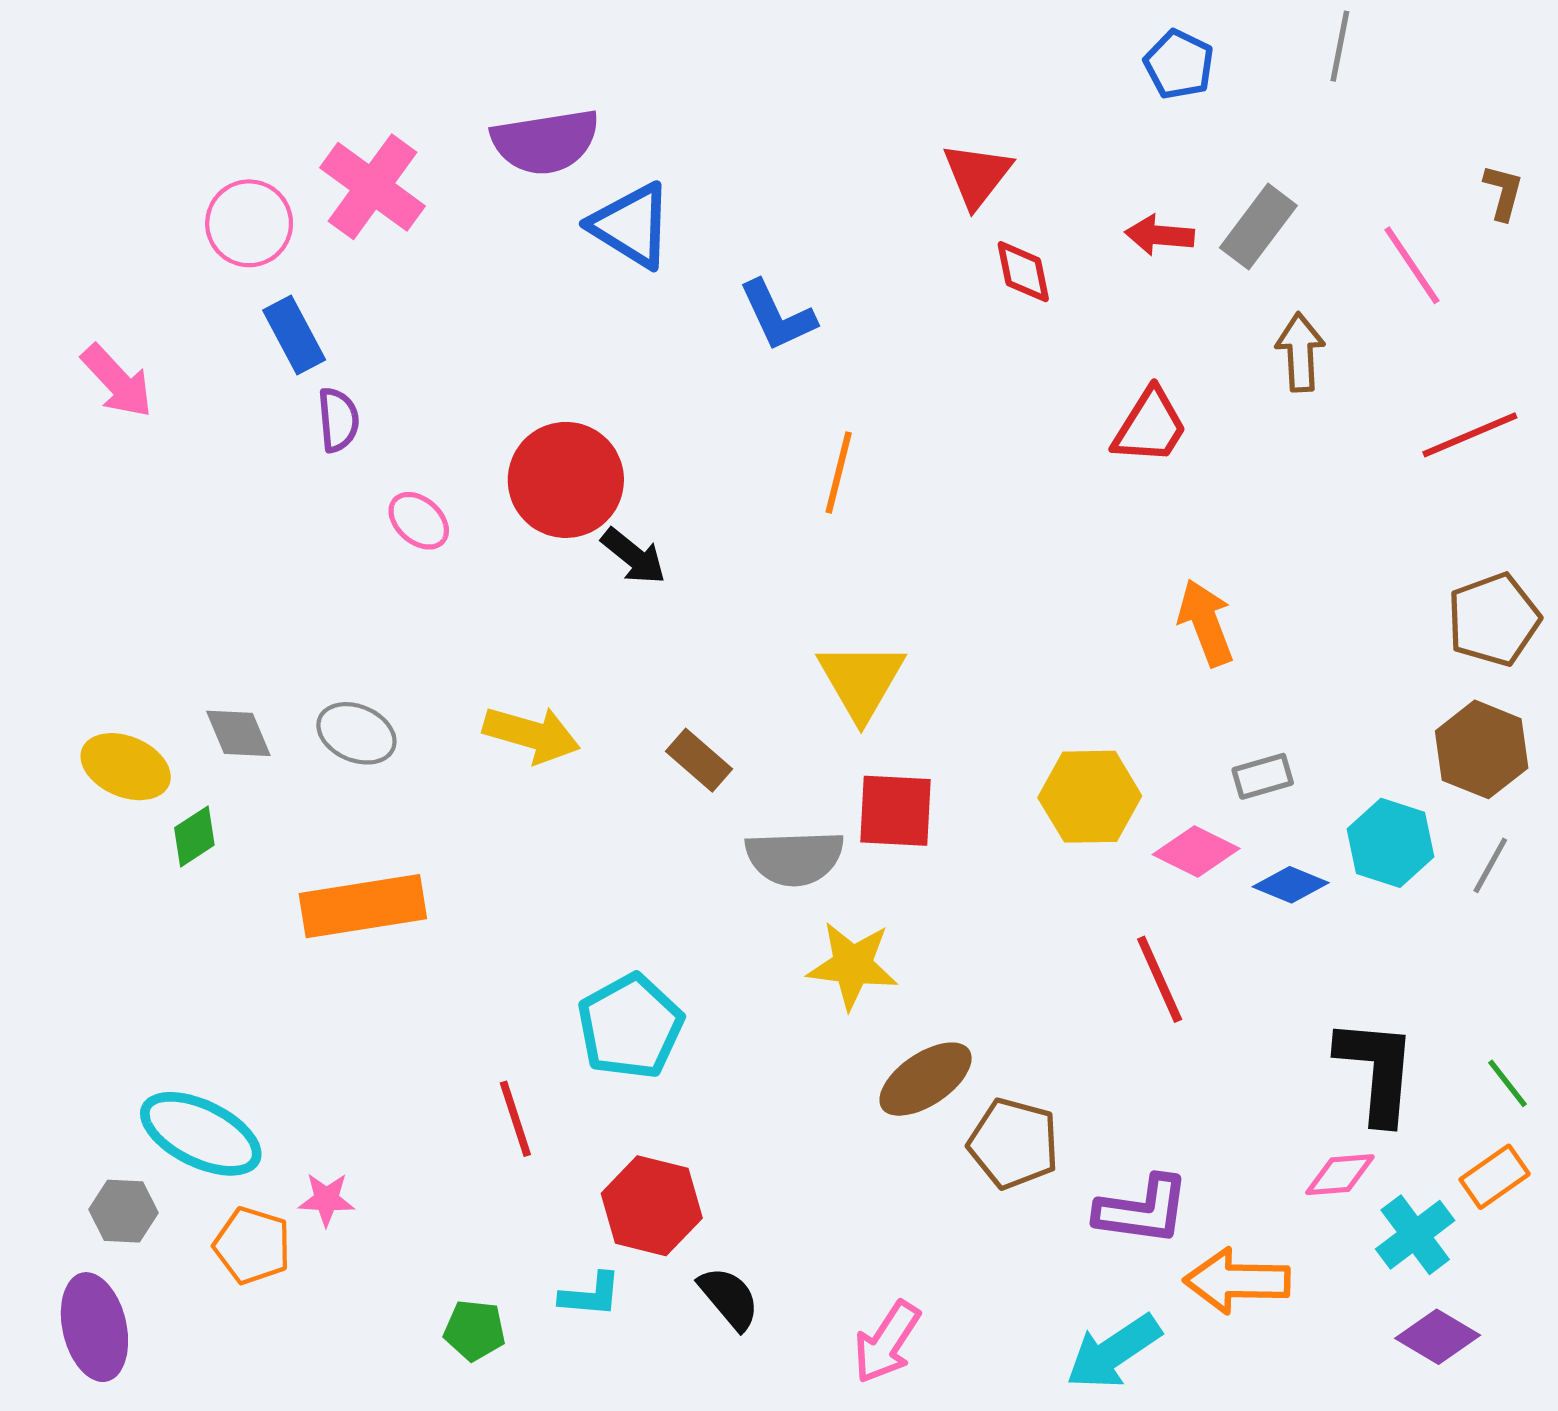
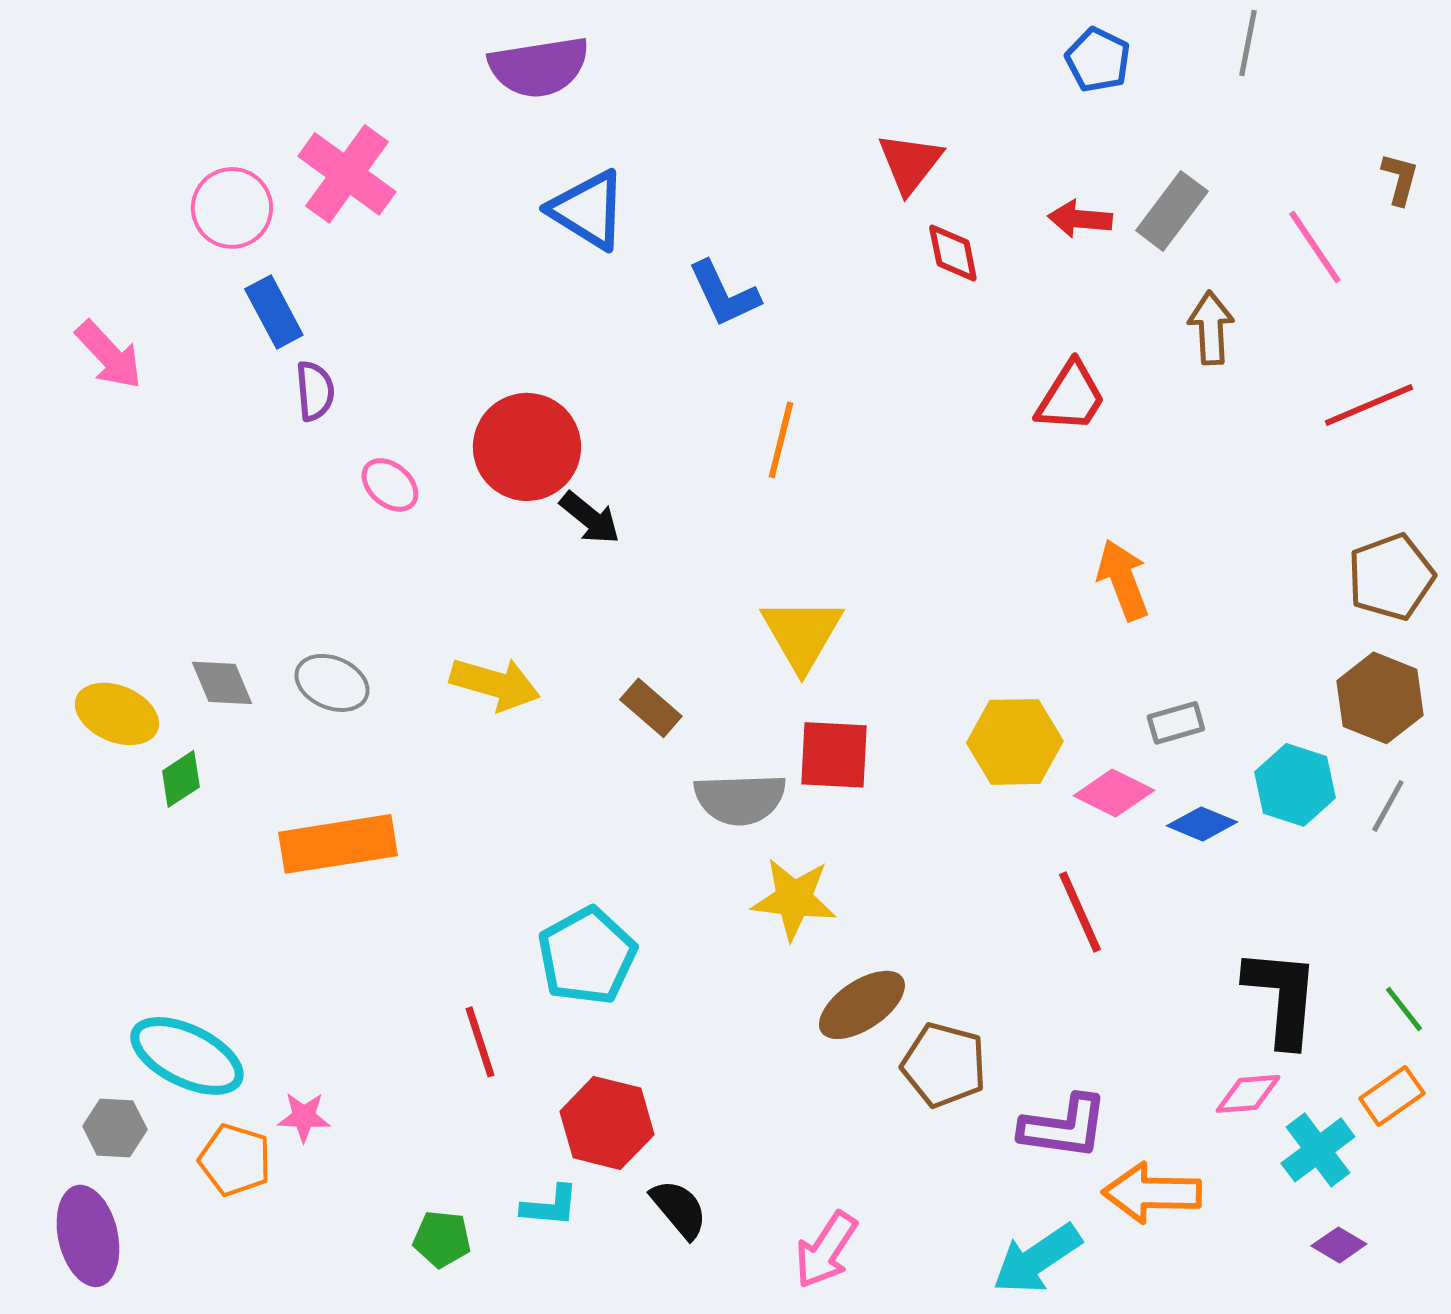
purple semicircle: (545, 142) -> (539, 67), moved
purple diamond: (1438, 1337) -> (1339, 1245), size x0.7

